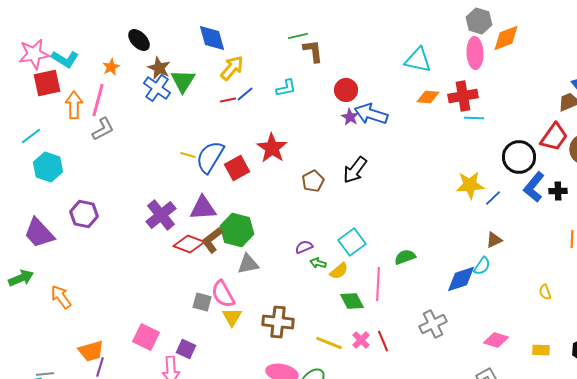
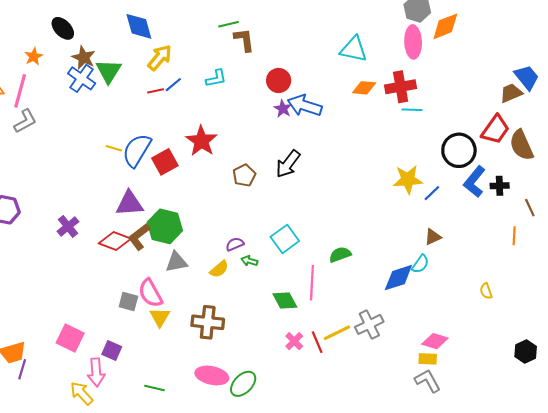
purple cross: (161, 215) -> (68, 226), moved, size x0.7
yellow semicircle: (339, 271) -> (219, 269), moved
yellow line: (329, 343) -> (337, 333), moved, turned -48
yellow rectangle: (541, 350) -> (428, 359), moved

